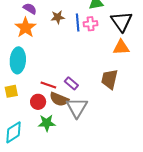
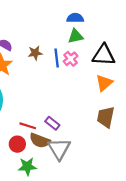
black triangle: (122, 21) -> (104, 55), turned -50
pink cross: (91, 24) -> (71, 59), turned -32
orange triangle: (121, 47) -> (104, 83), turned -36
brown trapezoid: (109, 79) -> (106, 117), moved

